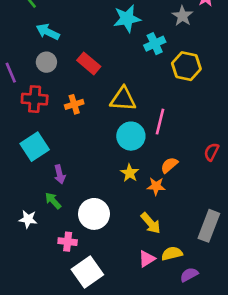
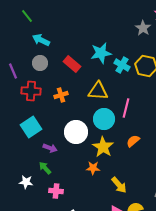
cyan star: (127, 19) -> (101, 53), moved
cyan cross: (155, 44) -> (122, 65), moved, turned -35
yellow star: (130, 173) -> (103, 147), size x1.5
purple arrow: (60, 174) -> (50, 148), turned -56
orange star: (156, 186) -> (93, 168), moved
white circle: (94, 214) -> (76, 132), moved
pink cross: (68, 242) -> (56, 191), moved

